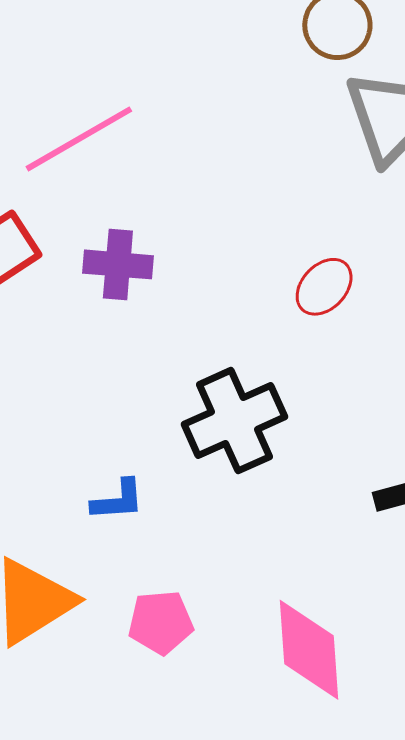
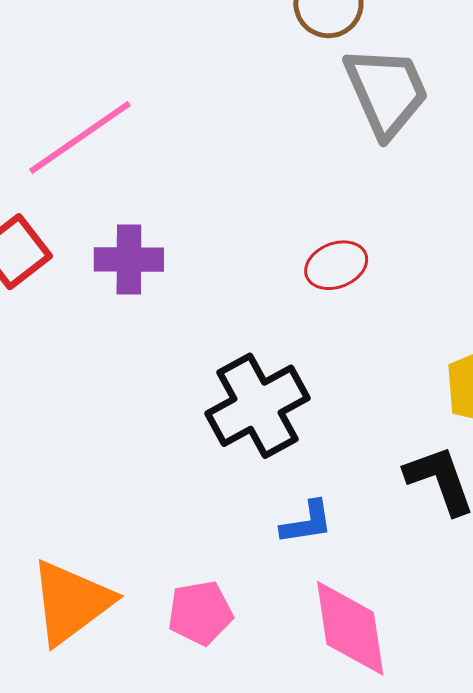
red ellipse: (324, 287) -> (336, 265), turned 30
blue L-shape: (118, 500) -> (307, 523), moved

